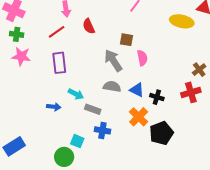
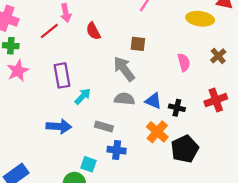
red line: (57, 32) -> (49, 31), moved
pink star: (21, 56) -> (18, 71), turned -30
pink semicircle: (142, 58) -> (184, 62), moved
brown cross: (199, 70) -> (218, 56), moved
cyan arrow: (76, 94) -> (83, 96), moved, turned -70
blue arrow: (54, 107) -> (59, 126), size x1.5

